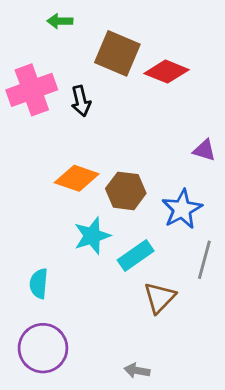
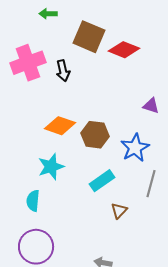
cyan star: (92, 236) -> (51, 167), moved
brown triangle: (159, 298) -> (119, 211), size x0.7

